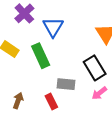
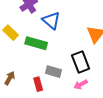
blue triangle: (53, 27) -> (51, 20), turned -30
green rectangle: (41, 56) -> (36, 43), turned -60

